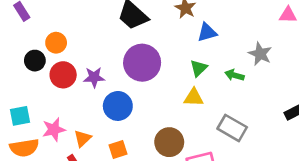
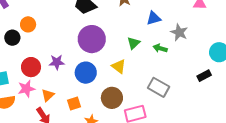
blue triangle: (207, 32) -> (154, 18), moved
red circle: (63, 75) -> (31, 67), moved
purple star: (94, 77) -> (57, 62), moved
yellow triangle: (194, 97) -> (119, 66), moved, turned 35
blue circle: (118, 106) -> (86, 73), moved

